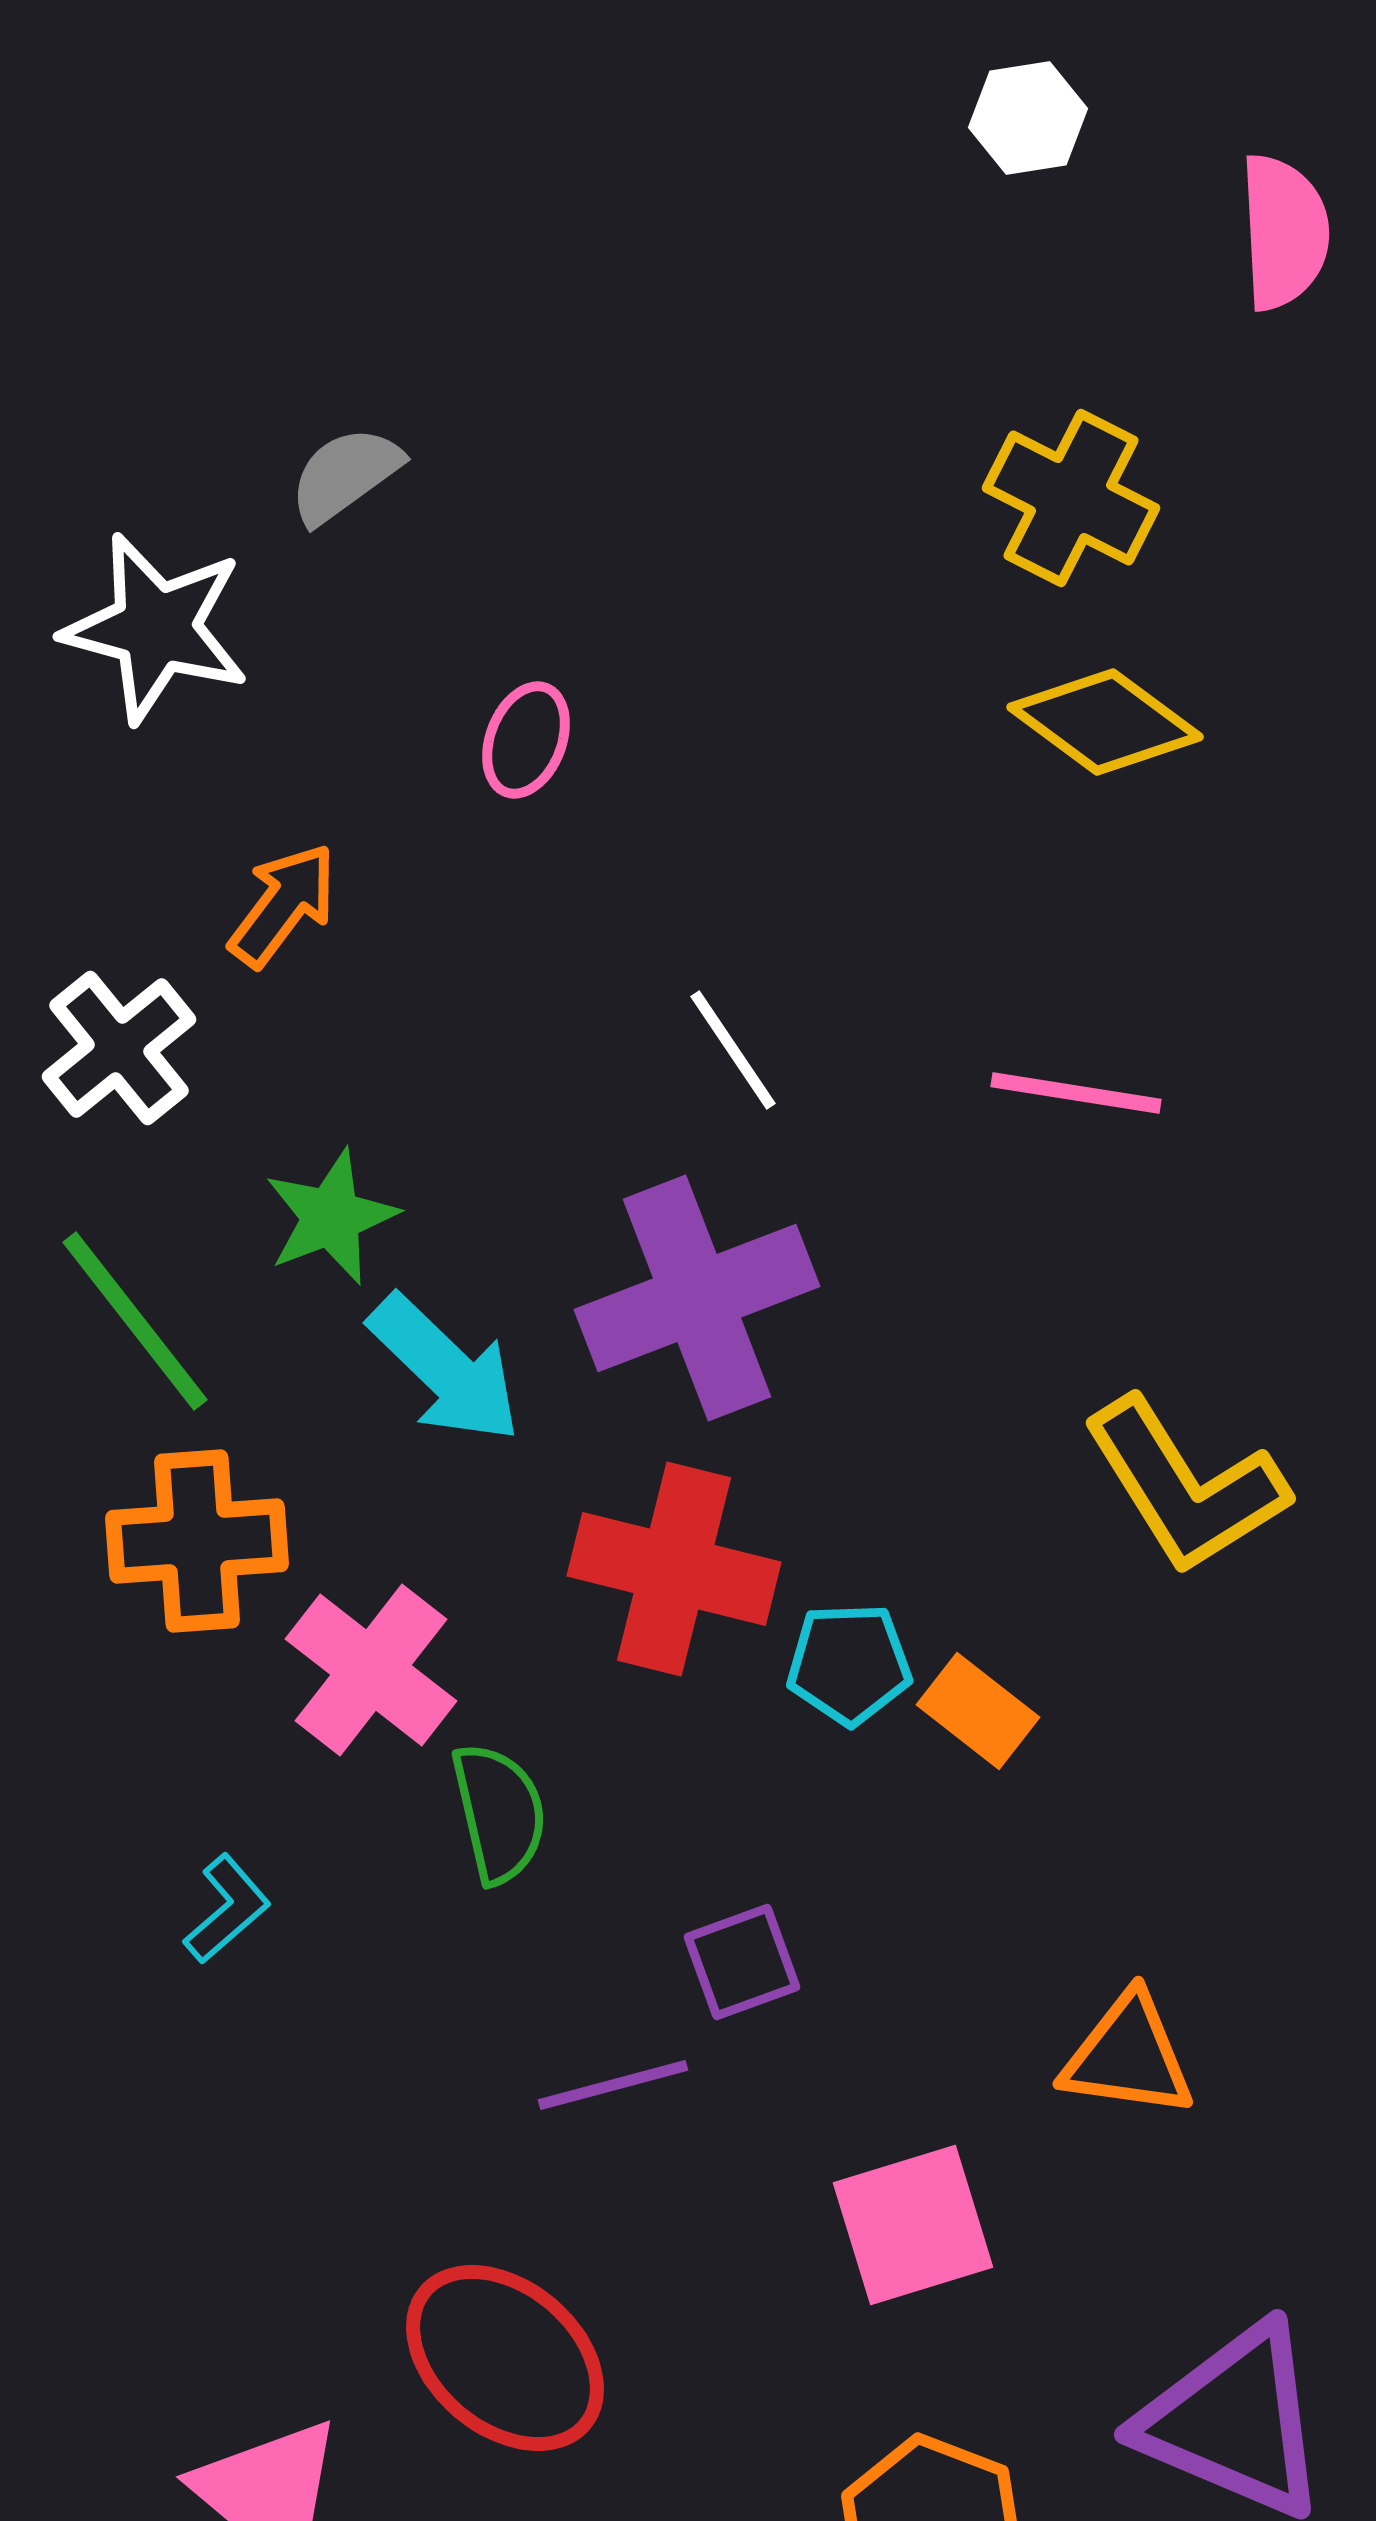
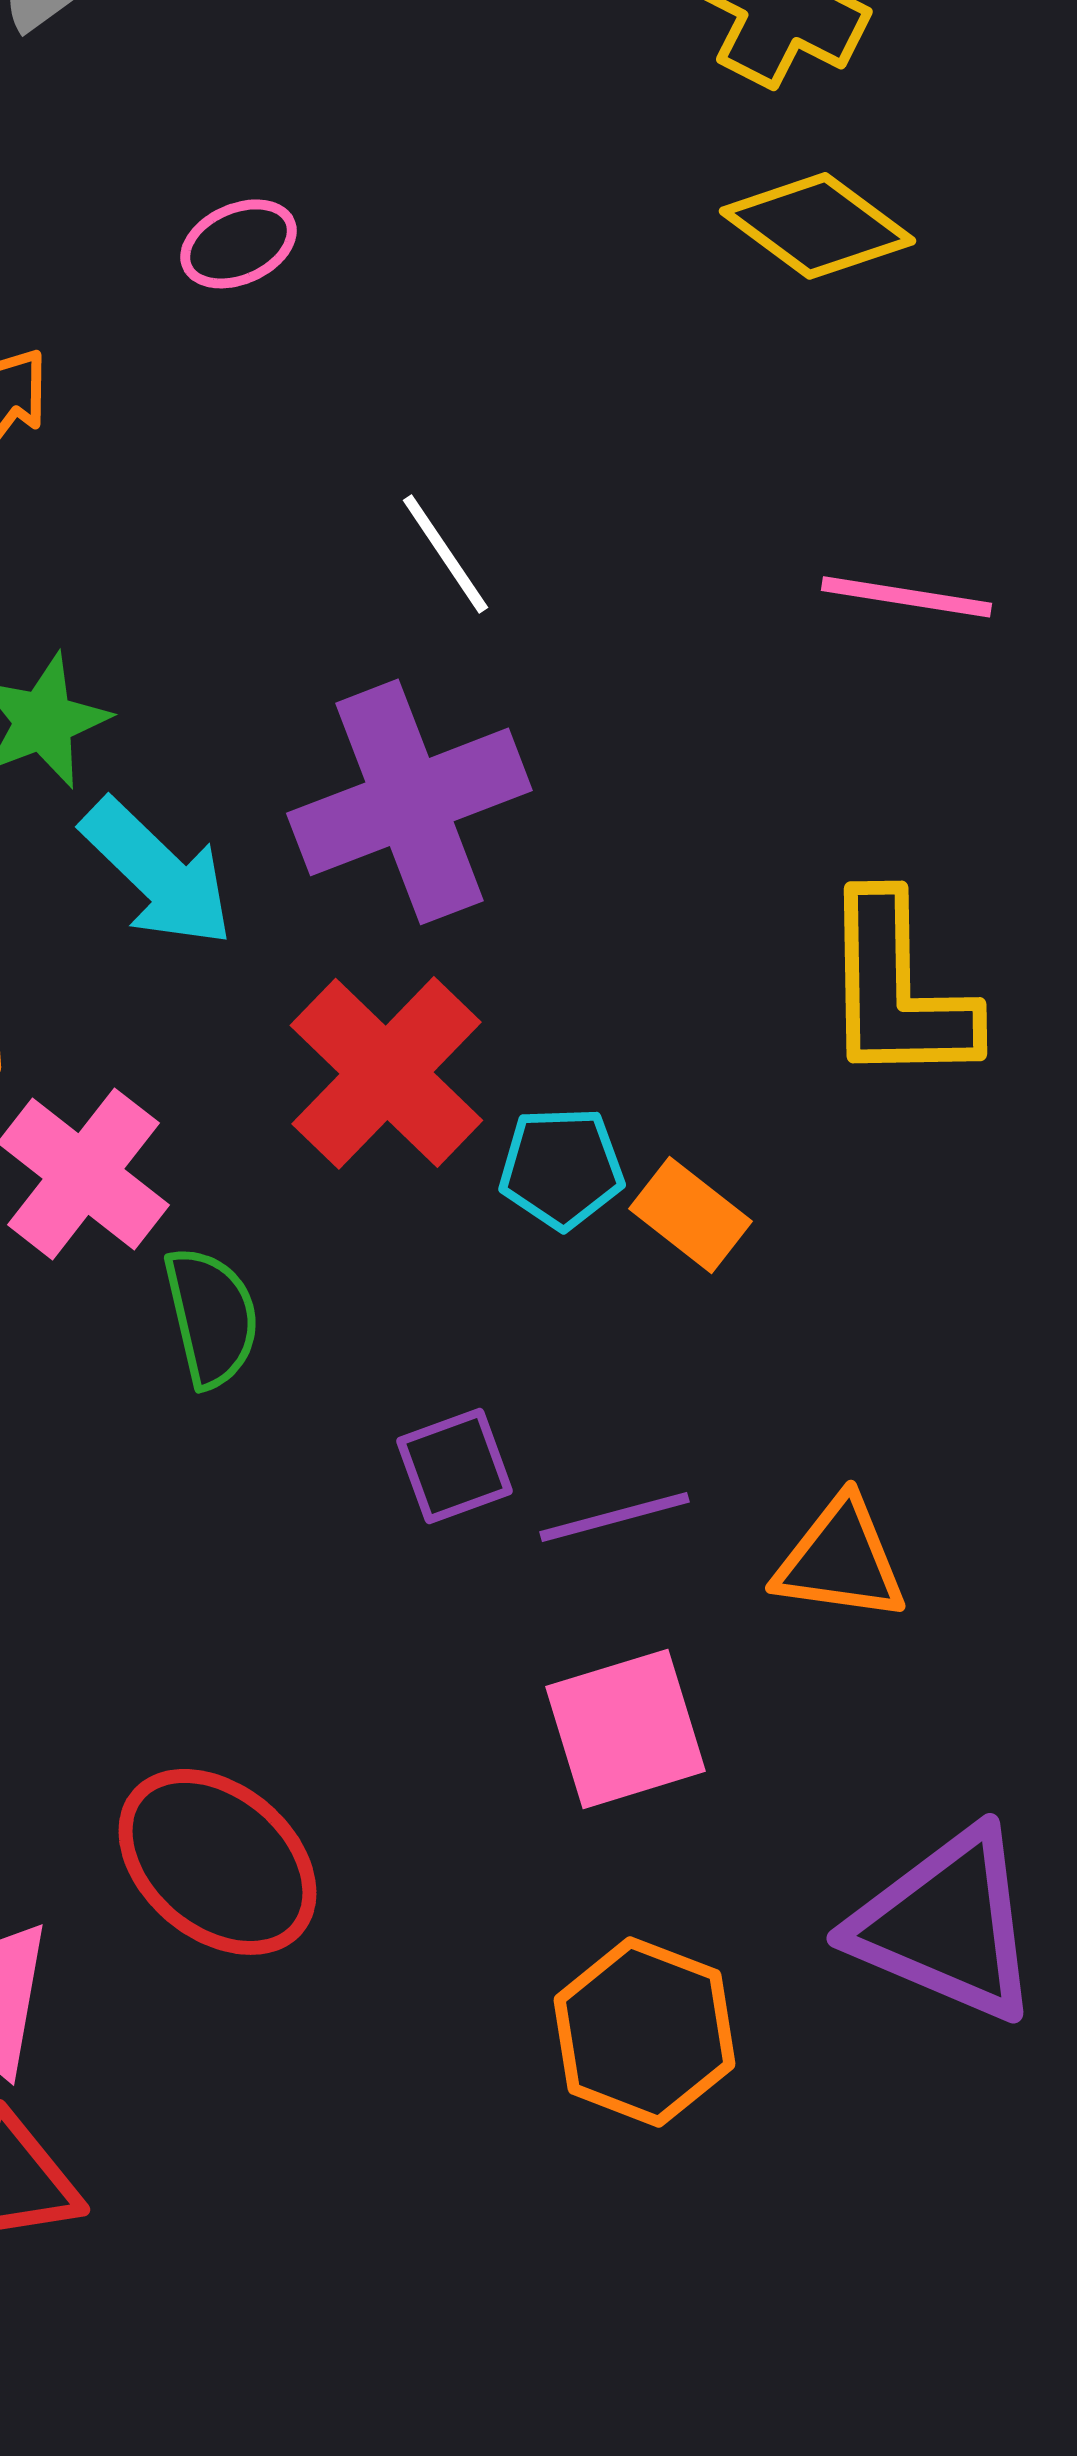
pink ellipse: (526, 740) -> (238, 244), turned 45
pink line: (1076, 1093) -> (906, 597), moved
yellow L-shape: (1185, 1486) -> (897, 990), turned 31
red cross: (674, 1569) -> (386, 1073), turned 30
purple line: (613, 2085) -> (614, 1517), moved

